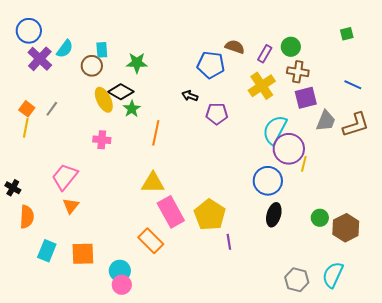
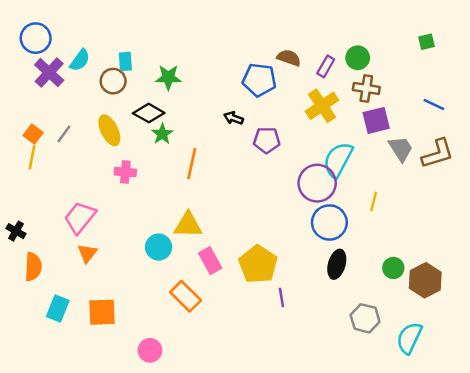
yellow ellipse: (104, 100) -> (109, 130), moved
gray trapezoid: (326, 121) -> (401, 149), turned -55
purple circle: (289, 149) -> (317, 183), moved
pink rectangle: (171, 212) -> (210, 261), size x0.7
cyan circle: (120, 271) -> (159, 247), moved
gray hexagon: (297, 280) -> (365, 318), moved

